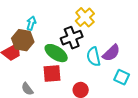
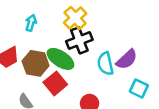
yellow cross: (85, 17) -> (75, 18), moved
brown hexagon: (23, 40) -> (36, 63), moved
red square: (52, 74) -> (55, 83), turned -36

